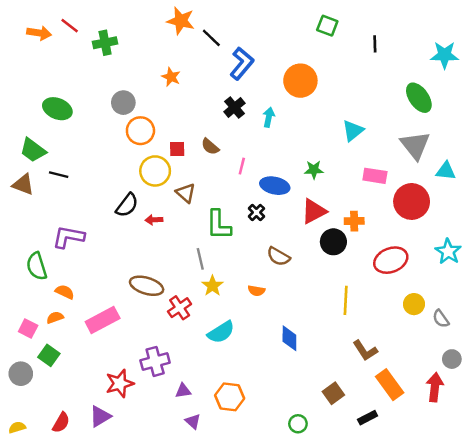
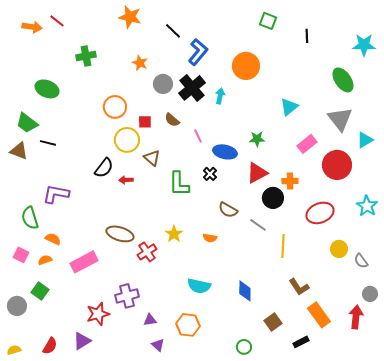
orange star: (181, 21) -> (130, 17), moved
green cross: (105, 43) -> (86, 56), moved
gray circle: (123, 103) -> (163, 84), moved
black cross: (234, 107) -> (192, 88), size x1.5
pink line: (242, 166) -> (198, 136), turned -40
cyan triangle: (446, 171) -> (365, 140), turned -36
pink rectangle: (375, 176) -> (307, 144), turned -48
gray line: (200, 259) -> (258, 225), moved, turned -42
pink square: (28, 329) -> (21, 255), moved
cyan semicircle: (221, 332) -> (199, 286), moved, turned 45
blue diamond: (289, 338) -> (245, 291), moved

